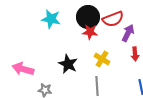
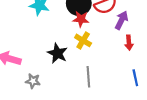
yellow cross: (102, 59) -> (83, 40), moved

